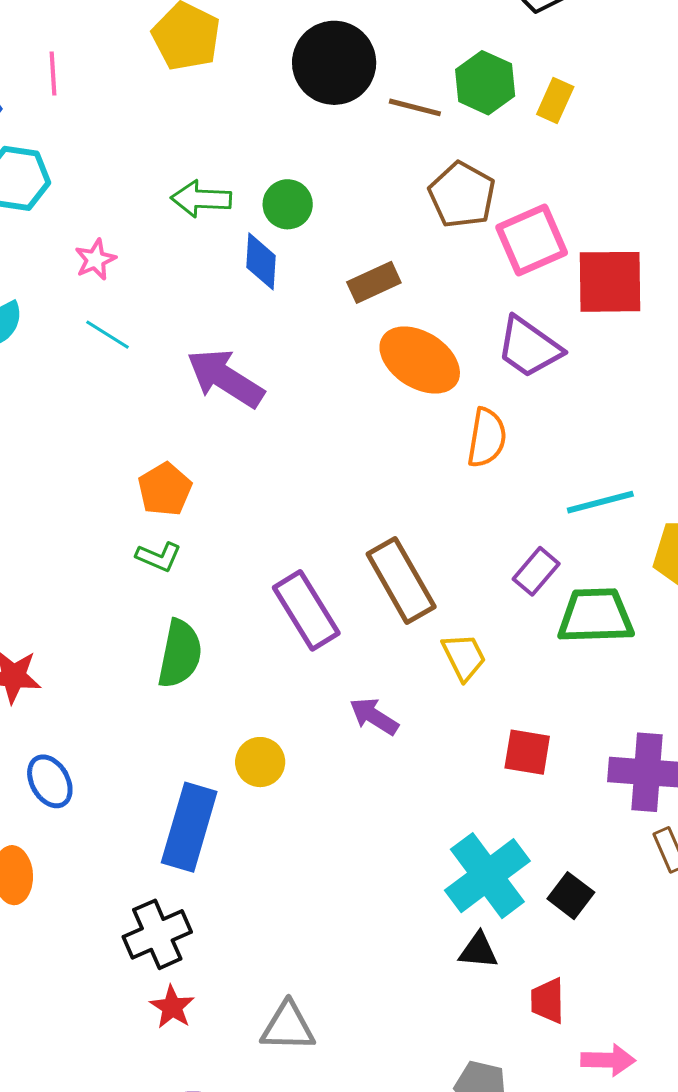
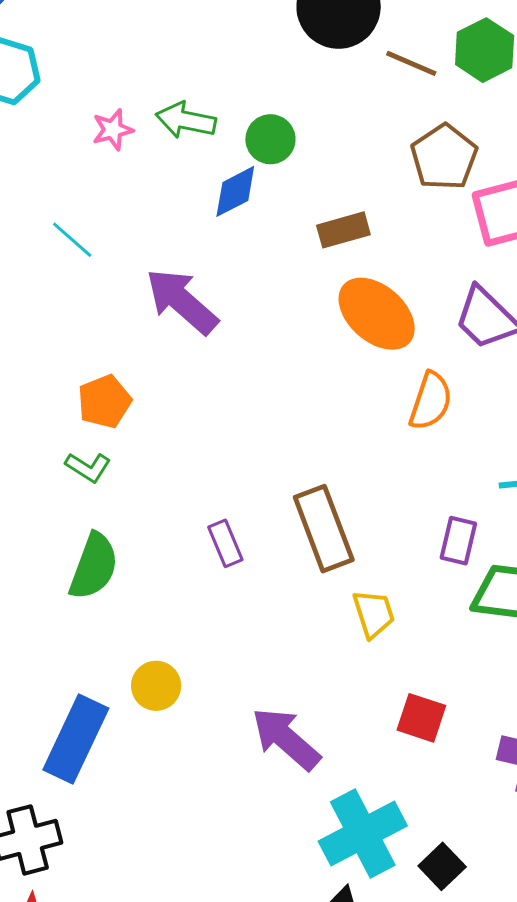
pink star: (95, 260) -> (113, 130), moved
blue diamond: (261, 261) -> (235, 191), turned 50
purple rectangle: (536, 571) -> (458, 541), turned -36
purple rectangle: (306, 610) -> (225, 543), size x0.6
purple arrow: (374, 716) -> (286, 739), moved, size x1.5

